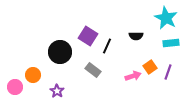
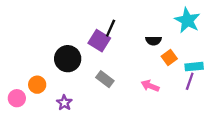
cyan rectangle: (171, 43) -> (194, 67), moved
black line: (107, 46) -> (111, 28), moved
orange square: (150, 67) -> (169, 58), moved
pink arrow: (133, 76) -> (150, 86), turned -140

